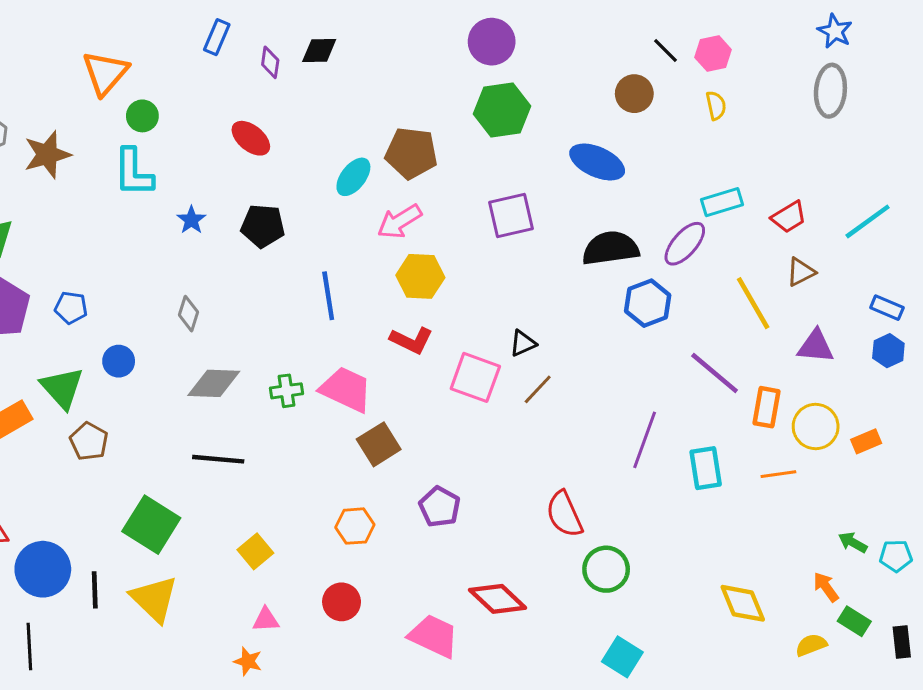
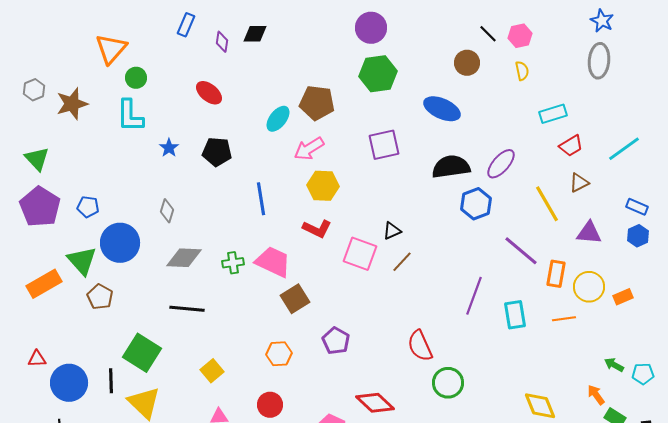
cyan rectangle: (722, 202) -> (553, 114), moved
blue circle: (119, 361) -> (120, 243), size x1.8
black line: (95, 590) -> (111, 381), moved

